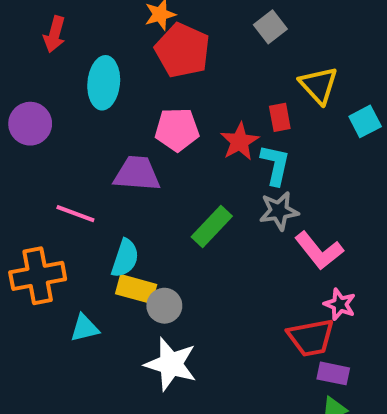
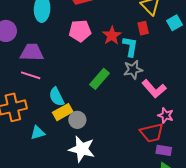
red rectangle: (280, 117) -> (143, 28), moved
purple trapezoid: (137, 174) -> (32, 52), moved
cyan semicircle: (125, 258) -> (56, 97), turned 138
yellow rectangle: (136, 289) -> (63, 112), turned -42

